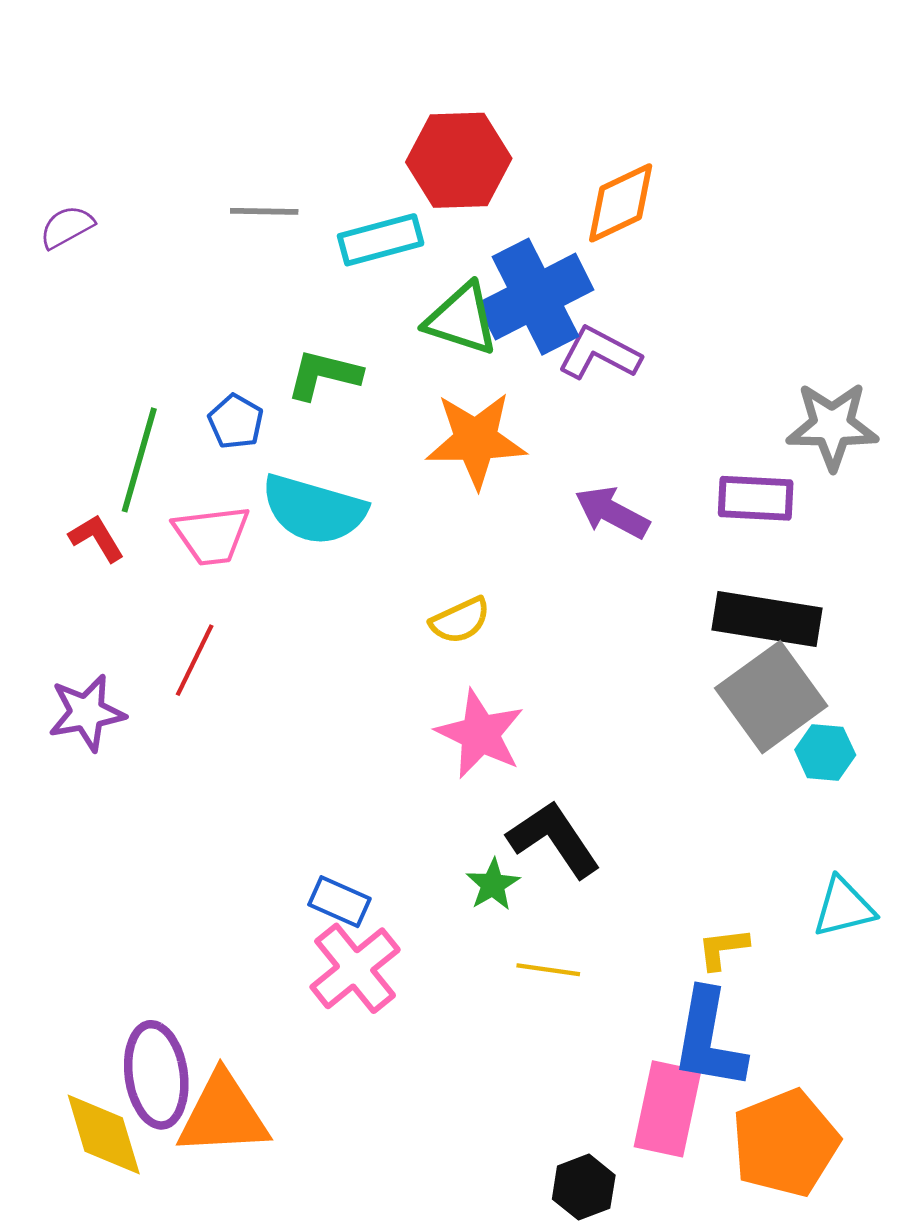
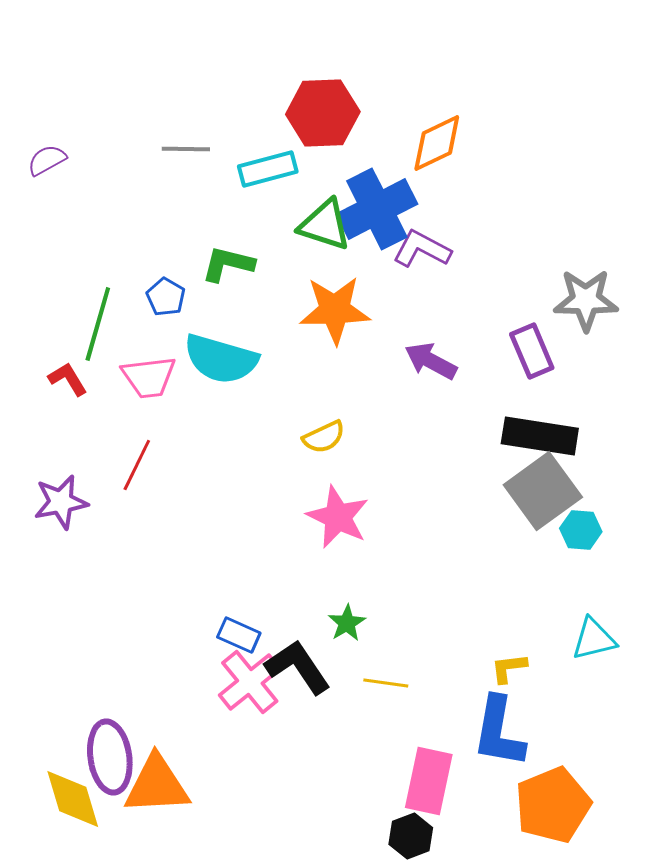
purple rectangle: (756, 498) -> (532, 351), turned 64
black L-shape: (554, 839) -> (298, 667), moved
pink rectangle: (667, 1109) -> (429, 781), moved

